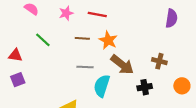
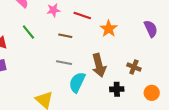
purple semicircle: (171, 18) -> (151, 29), turned -42
orange star: (108, 40) -> (109, 29), moved
brown arrow: (122, 65) -> (99, 65), turned 30

